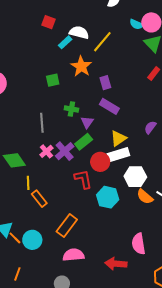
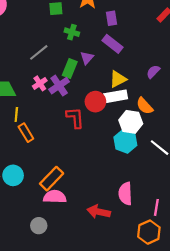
green cross: (71, 109) -> (72, 32), moved
gray line: (42, 123) -> (39, 52), turned 48
green rectangle: (84, 142) -> (70, 68), moved, turned -36
cyan hexagon: (108, 197) -> (125, 141), moved
orange semicircle: (145, 197) -> (145, 106), moved
orange rectangle: (67, 225) -> (52, 179), moved

